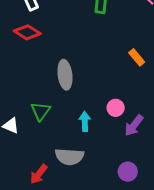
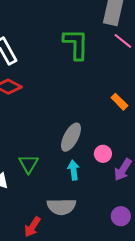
gray ellipse: (65, 75) -> (71, 137), moved, turned 40

